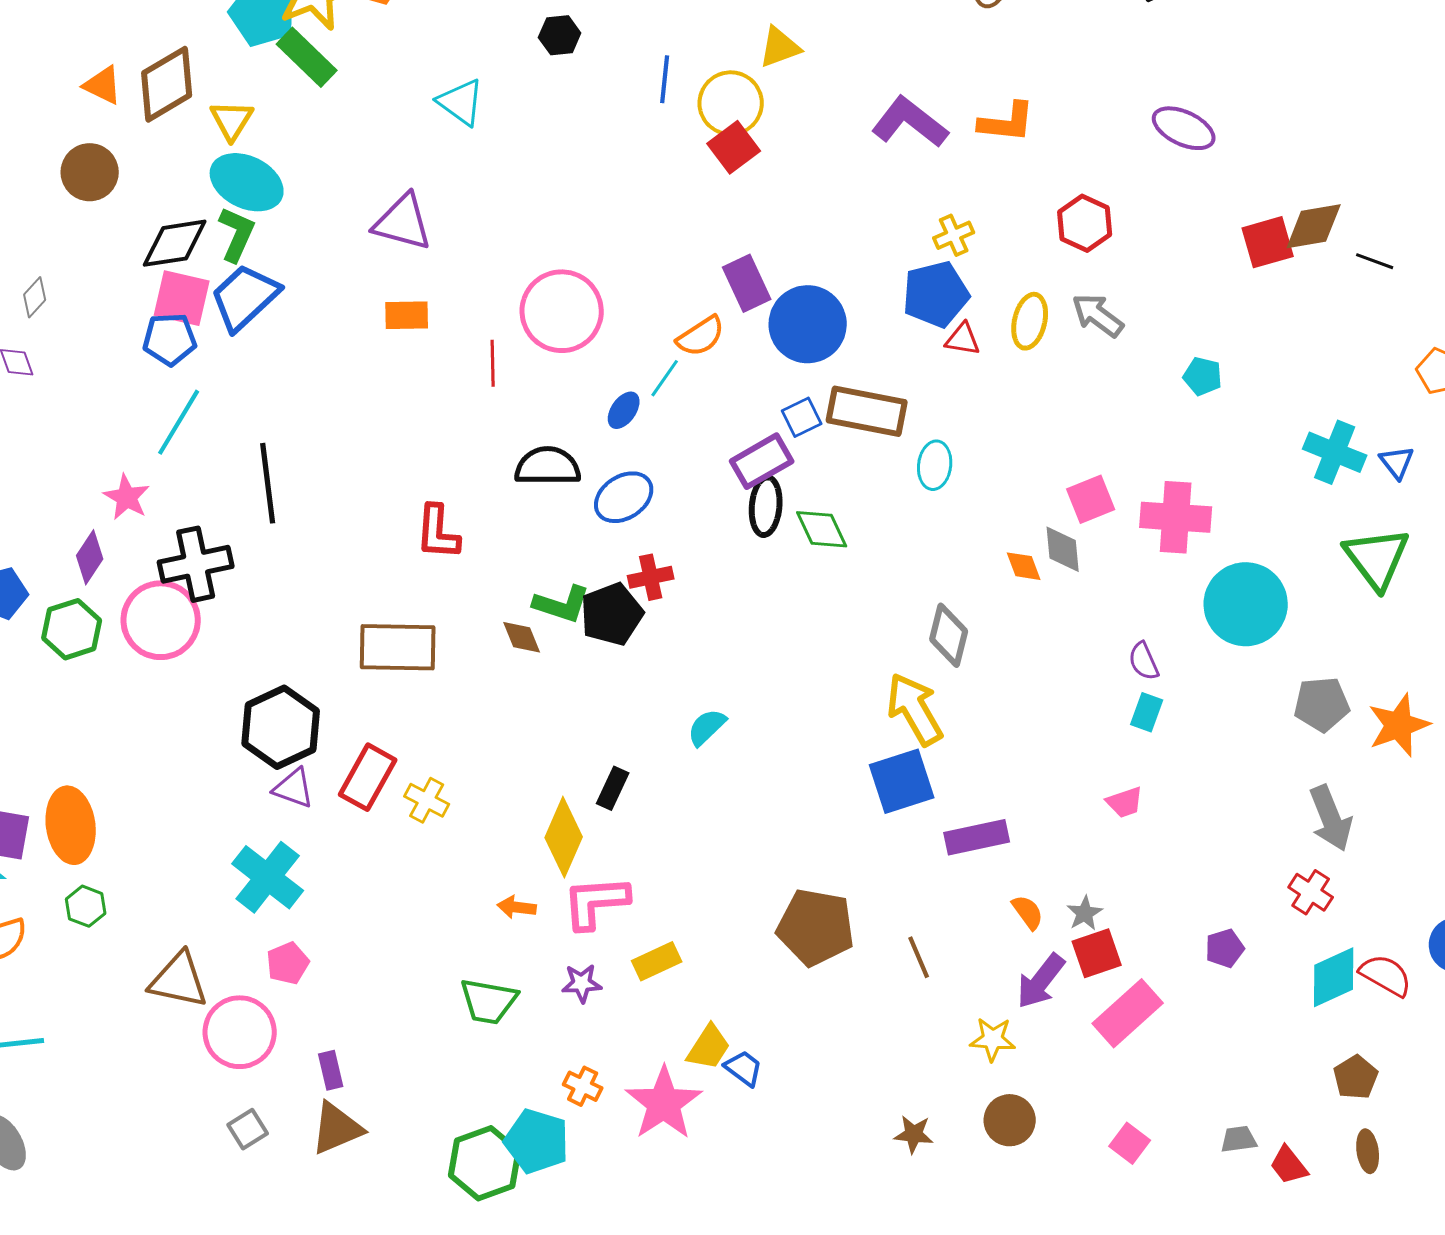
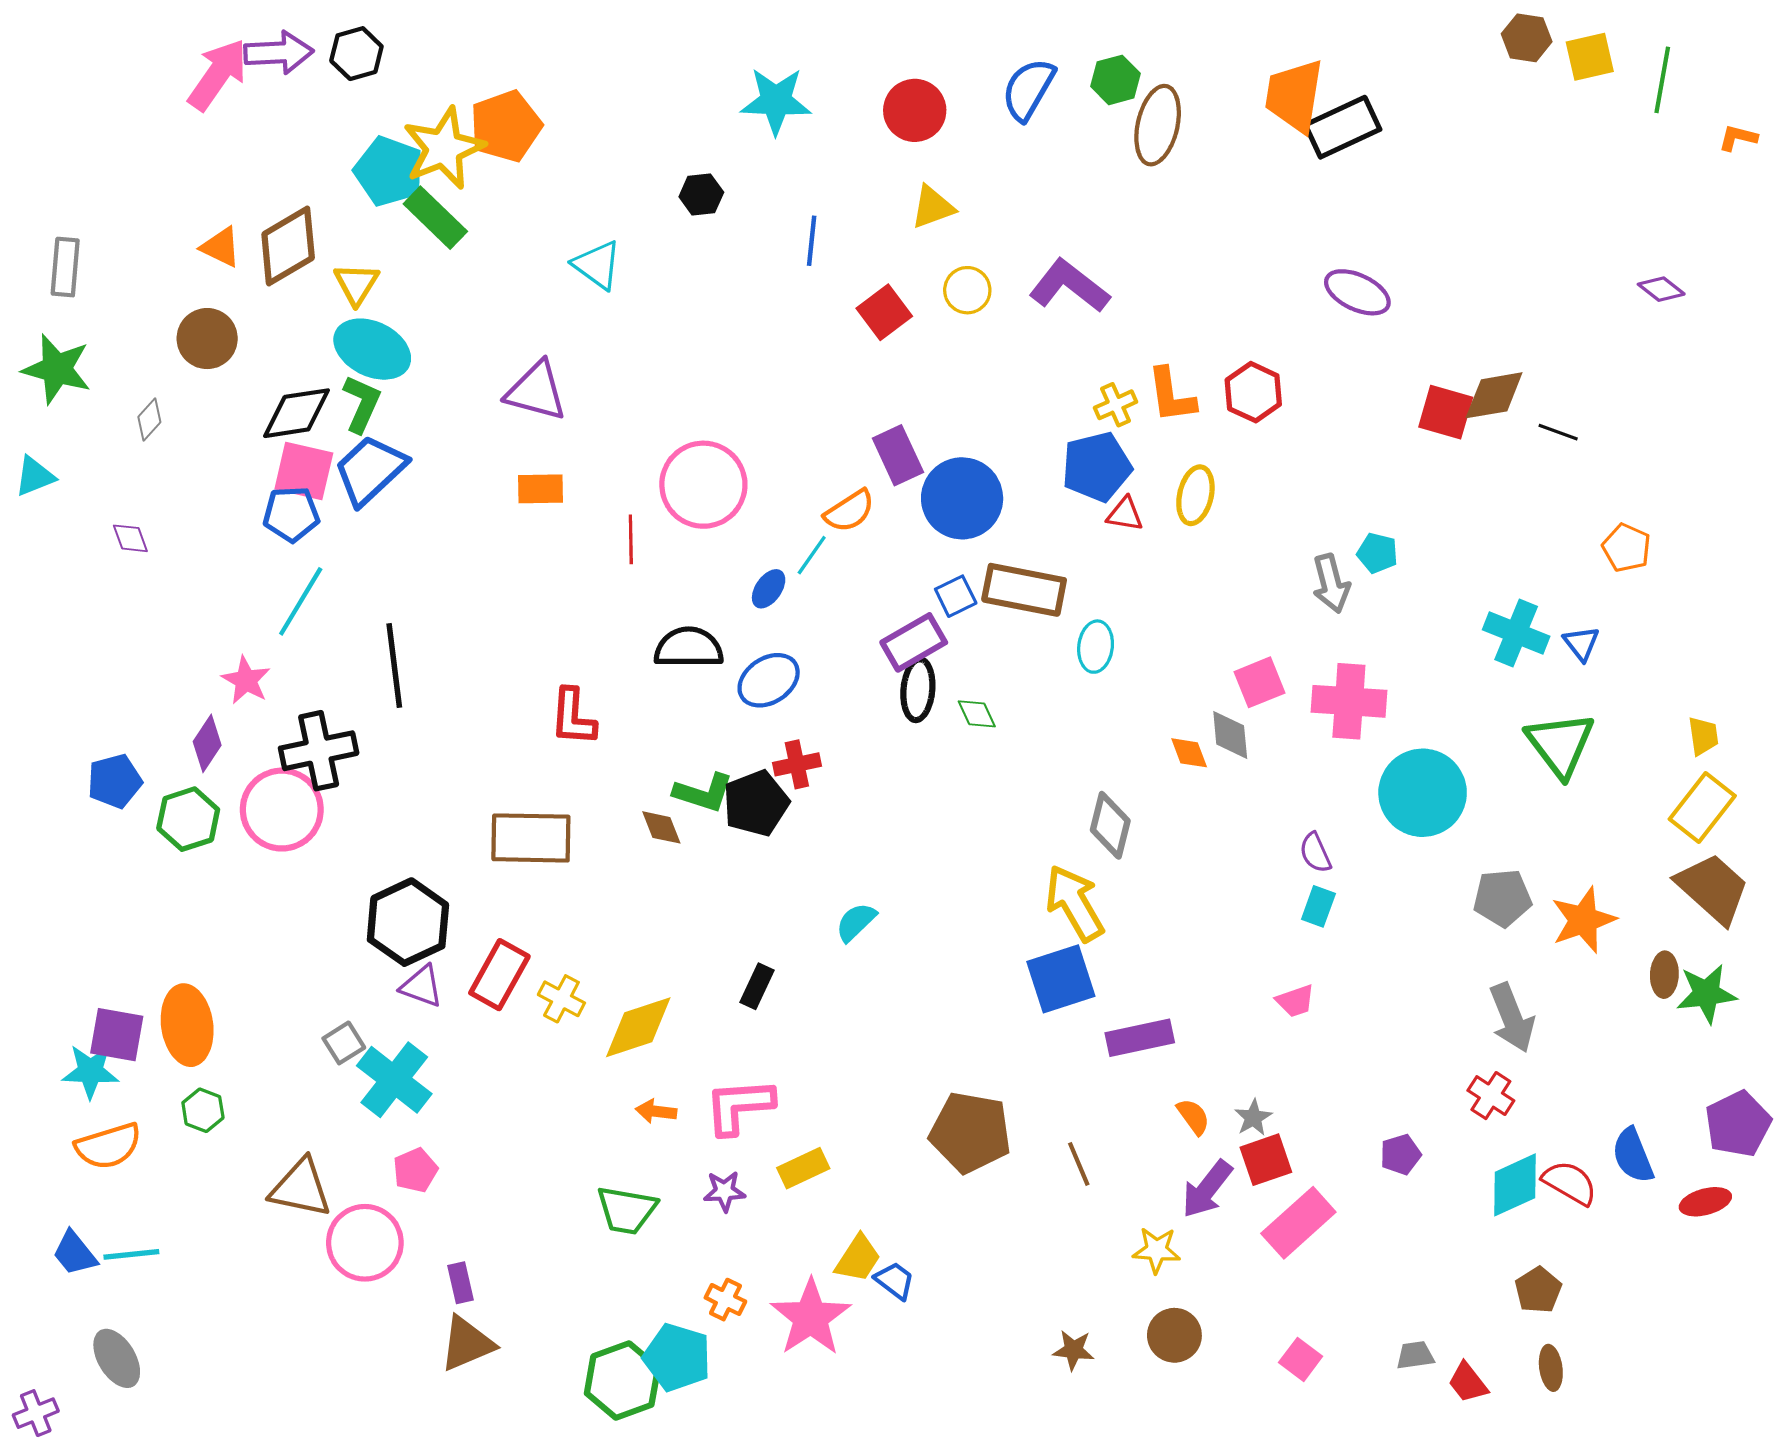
yellow circle: (731, 103) -> (967, 290), moved, size x0.7
orange L-shape: (1007, 122) -> (1171, 395), moved, turned 76
red square: (1268, 242) -> (1446, 412), turned 32
gray diamond: (35, 297) -> (149, 420), moved
gray arrow: (1098, 315) -> (1331, 584), moved, turned -142
green diamond: (822, 529) -> (977, 714), size x0.7
yellow diamond: (564, 837) -> (638, 1027), moved, turned 48
gray square: (248, 1129) -> (344, 1043), moved

